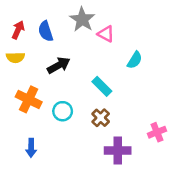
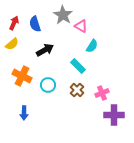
yellow semicircle: (15, 57) -> (12, 44), turned -40
cyan semicircle: (135, 60) -> (92, 46), moved
pink cross: (157, 132) -> (102, 93), moved
purple cross: (118, 151) -> (114, 115), moved

